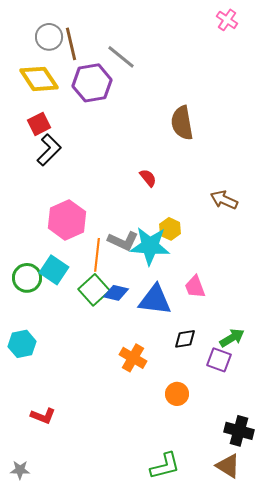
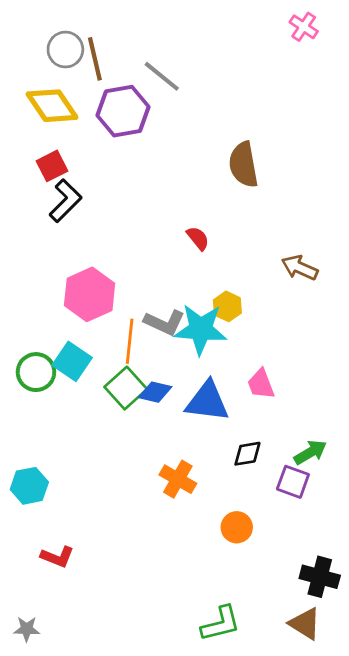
cyan hexagon: (22, 344) -> (29, 486), moved

